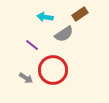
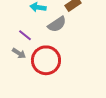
gray arrow: (26, 78) -> (19, 53), moved

